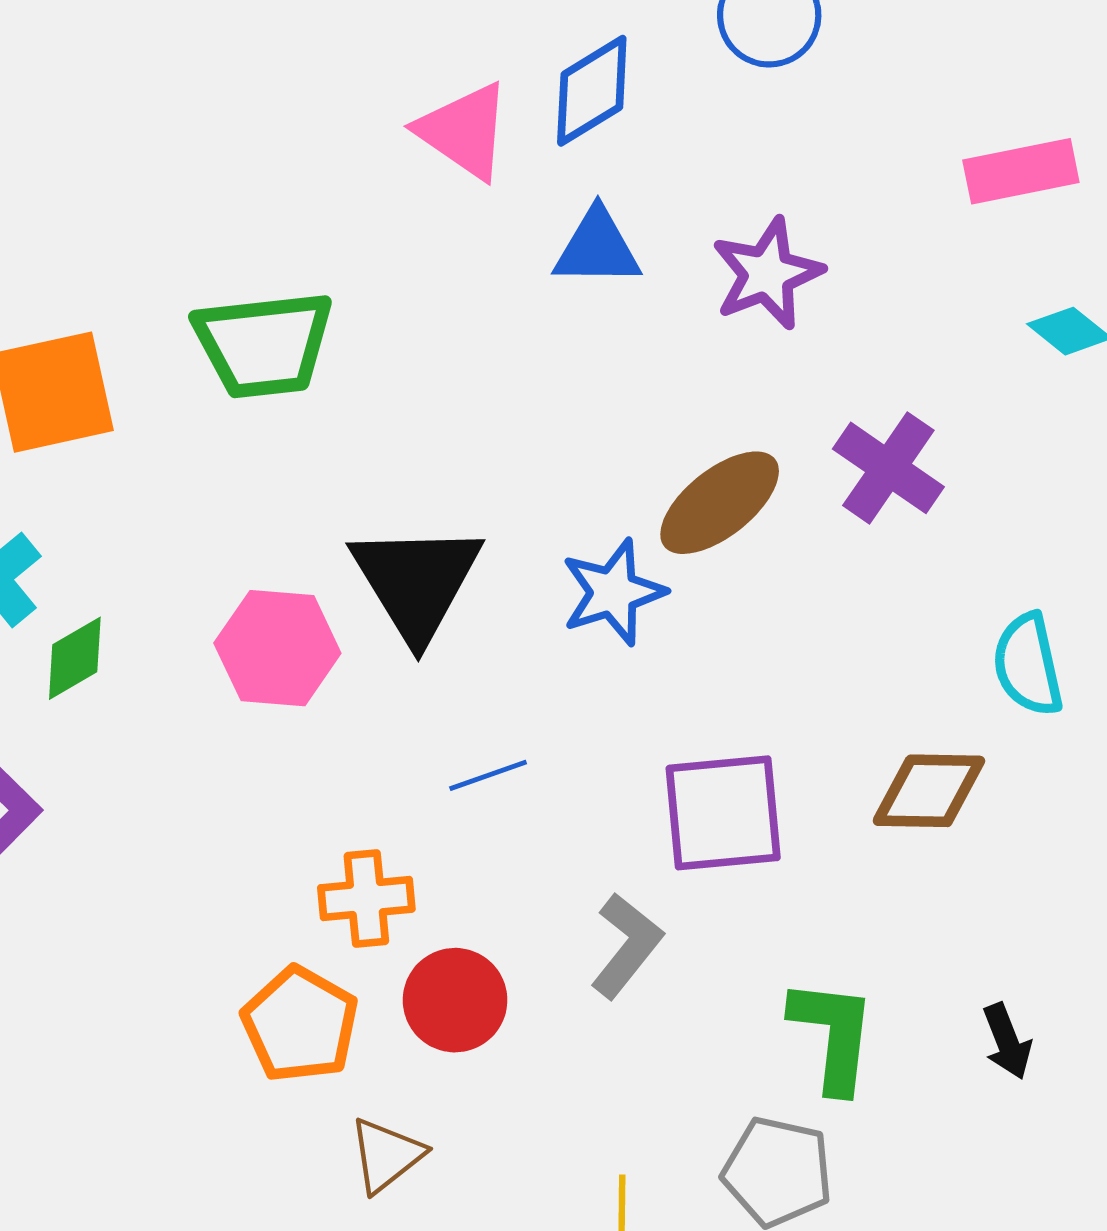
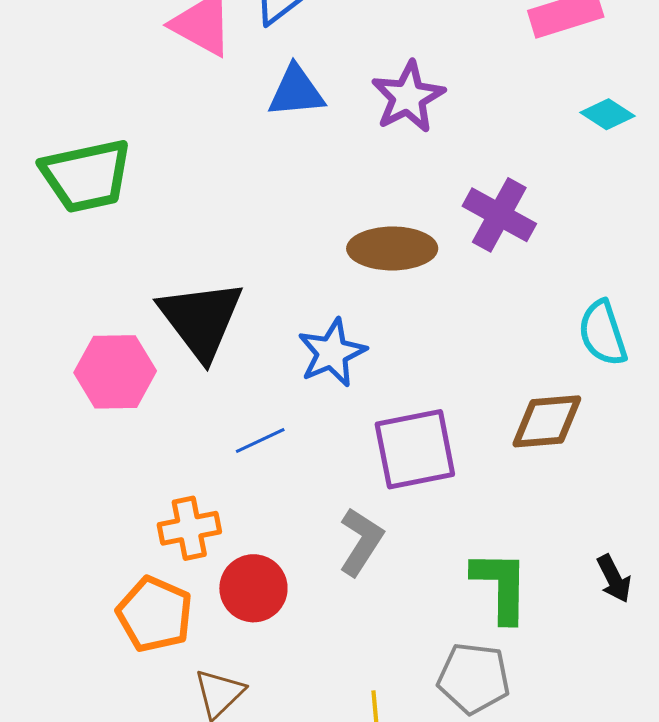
brown ellipse: (720, 503) -> (392, 248), turned 44
blue star: (613, 592) -> (332, 353), moved

